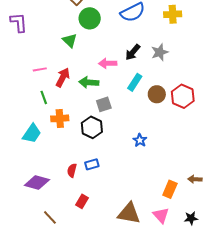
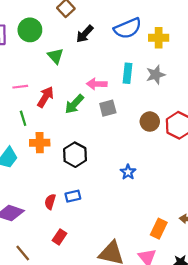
yellow cross: (173, 14) -> (159, 38), moved
green circle: (90, 18) -> (30, 30), moved
black arrow: (133, 52) -> (85, 34), moved
green arrow: (89, 82) -> (74, 104), turned -54
cyan rectangle: (135, 82) -> (128, 73), moved, turned -30
gray square: (104, 104) -> (108, 108), moved

